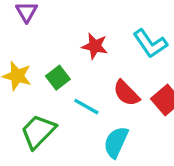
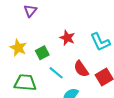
green trapezoid: (38, 132) -> (25, 83), turned 40

